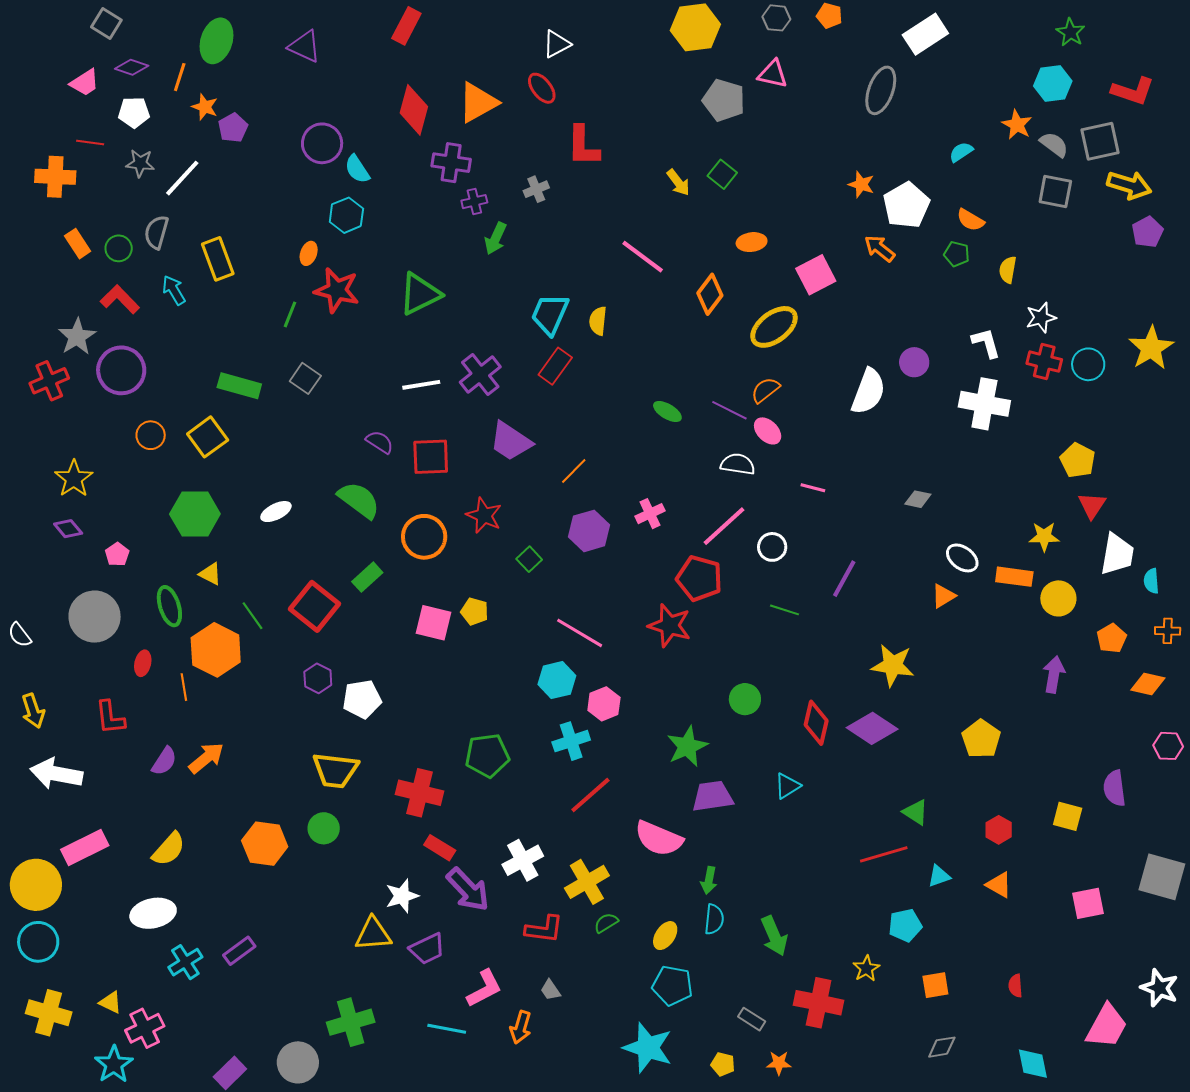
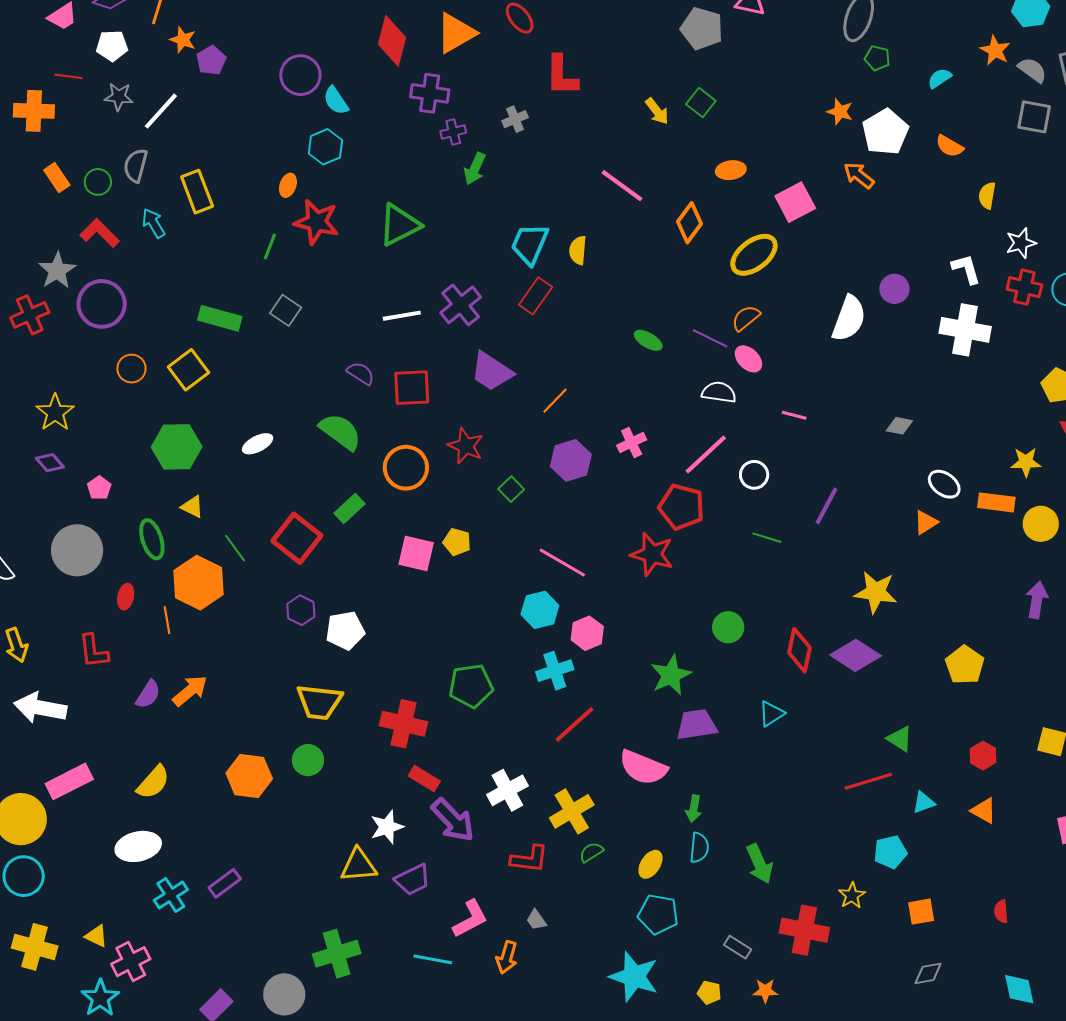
green pentagon: (957, 254) -> (877, 58), moved

